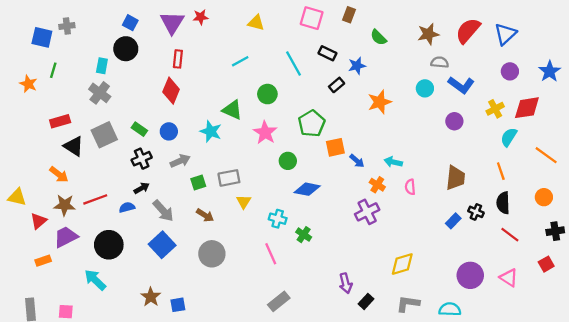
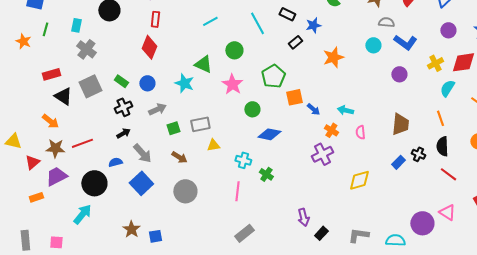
cyan rectangle: (102, 66) -> (76, 25), moved
yellow triangle: (244, 202) -> (213, 145), turned 48
blue semicircle: (127, 207) -> (115, 162), moved
pink line: (271, 254) -> (237, 191), turned 30
yellow diamond: (402, 264) -> (359, 180), moved
purple circle: (470, 275) -> (422, 223), moved
cyan arrow: (95, 280) -> (82, 214), turned 85

